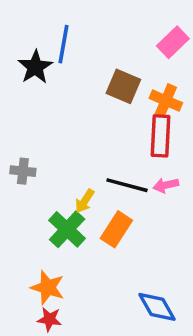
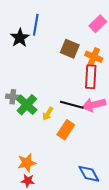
pink arrow: (166, 185) -> (94, 105), size x1.6
green cross: (67, 229) -> (27, 105), moved
orange star: (48, 287) -> (27, 163), turned -30

